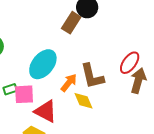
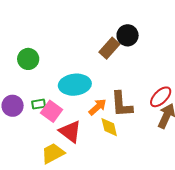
cyan ellipse: (43, 64) -> (75, 85), turned 36
pink square: (24, 94) -> (51, 111), turned 30

